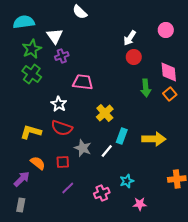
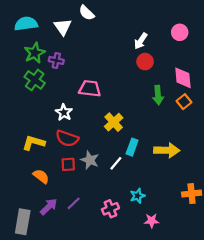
white triangle: (55, 36) -> (63, 27), moved
purple cross: (62, 56) -> (56, 60), moved, turned 32
red square: (63, 162) -> (68, 164), moved
purple arrow: (22, 179) -> (49, 207), moved
gray rectangle: (21, 205) -> (23, 222), size x1.6

